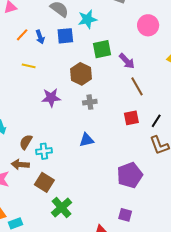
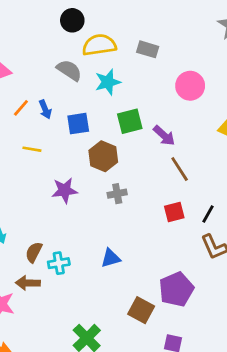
blue square: (65, 36) -> (78, 124), moved
blue triangle: (86, 140) -> (111, 258), moved
brown square: (44, 182) -> (141, 310), moved

